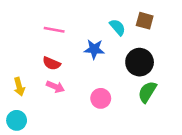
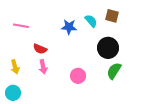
pink line: (54, 30) -> (21, 26), moved
blue star: (94, 49) -> (69, 27), moved
pink arrow: (55, 87) -> (43, 67), turned 56

